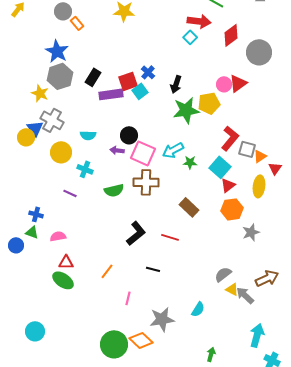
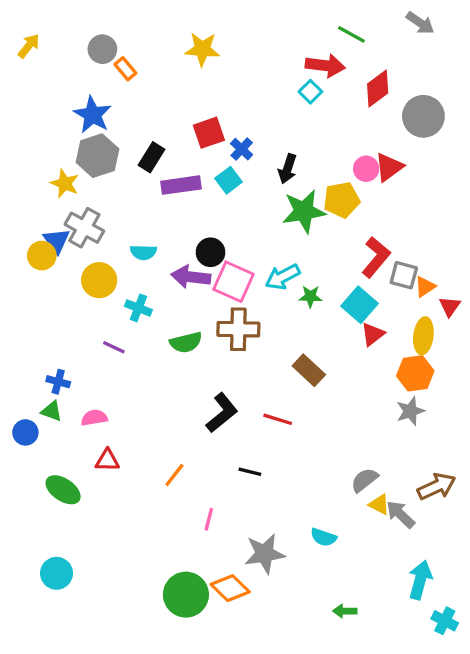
red square: (128, 81) -> (209, 133), moved
purple arrow: (117, 150) -> (191, 277), size x1.6
orange hexagon: (232, 209) -> (415, 373), moved
green ellipse: (63, 280) -> (63, 490), moved
cyan semicircle: (198, 309) -> (324, 537), turned 77
green arrow: (211, 354) -> (345, 611), turned -104

